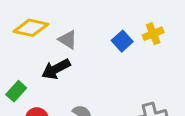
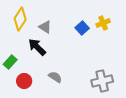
yellow diamond: (31, 28) -> (20, 19), turned -70
black arrow: (56, 69) -> (37, 47), turned 72

